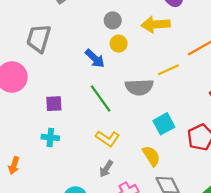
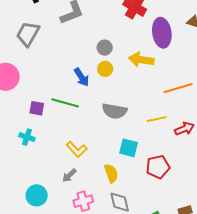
gray trapezoid: (39, 38) -> (28, 34), moved
yellow line: (168, 70) -> (157, 119), moved
green line: (101, 99) -> (65, 103), moved, turned -52
cyan square: (164, 124) -> (129, 148), turned 30

